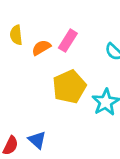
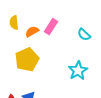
yellow pentagon: (69, 87) -> (27, 60), moved

